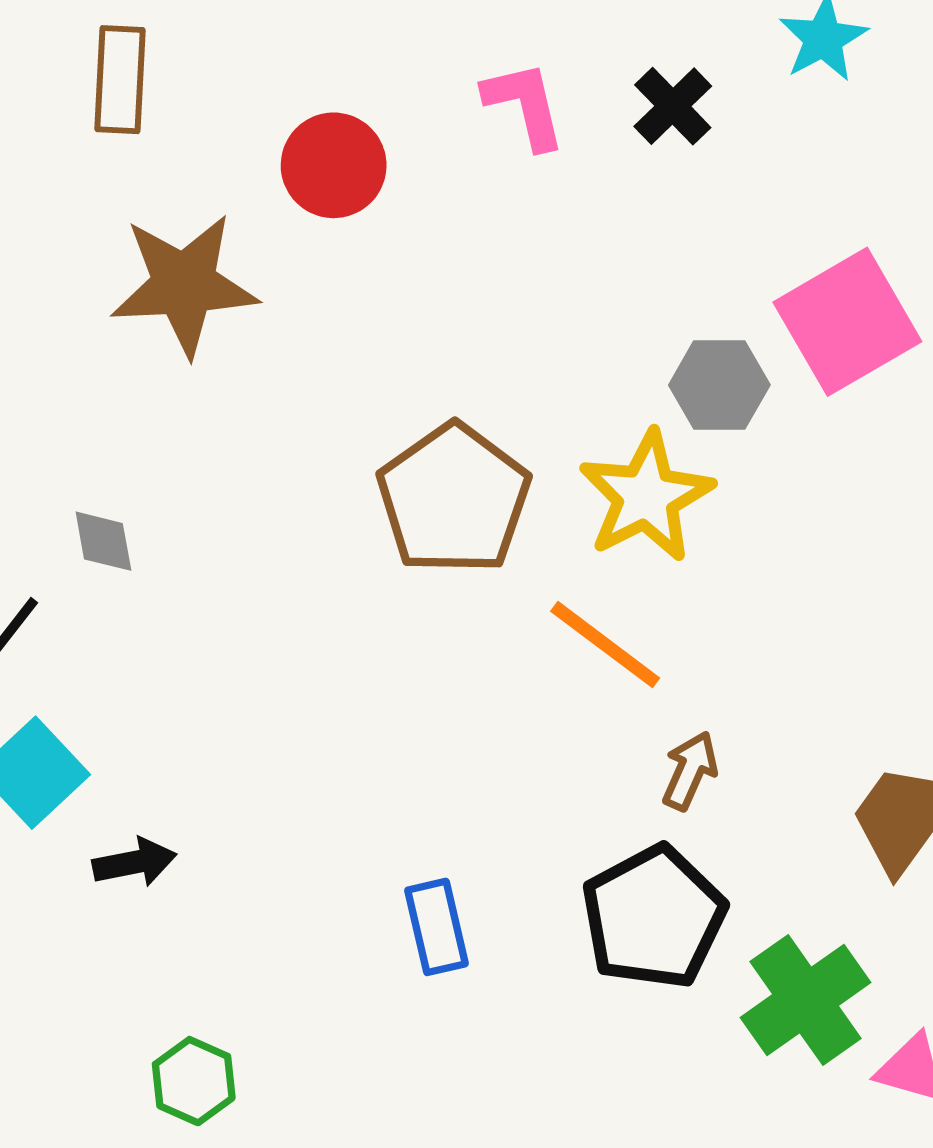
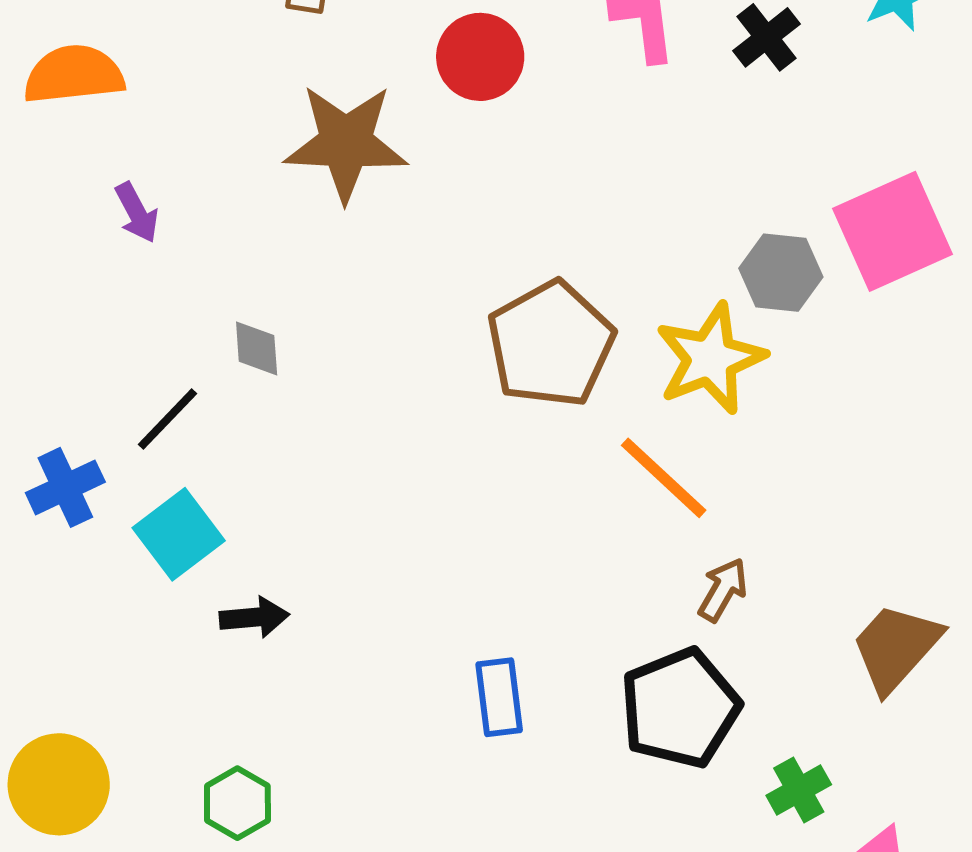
green cross: (806, 1000) -> (799, 790), size x0.6
green hexagon: (194, 1081) -> (237, 803), moved

